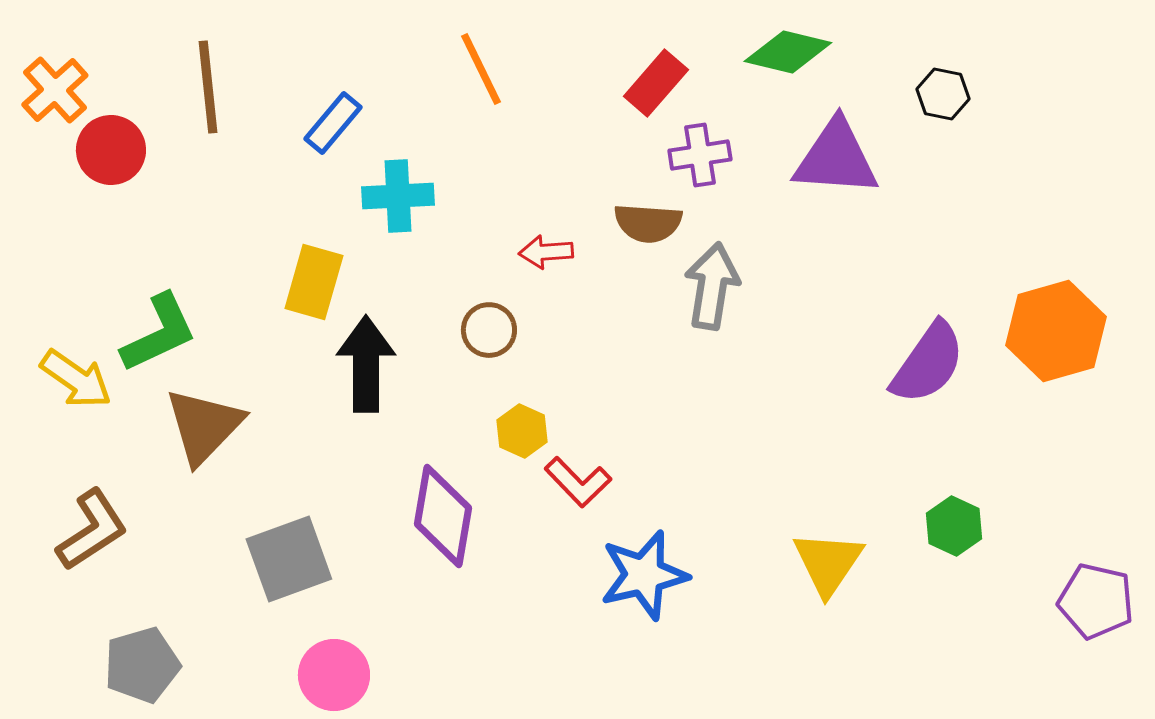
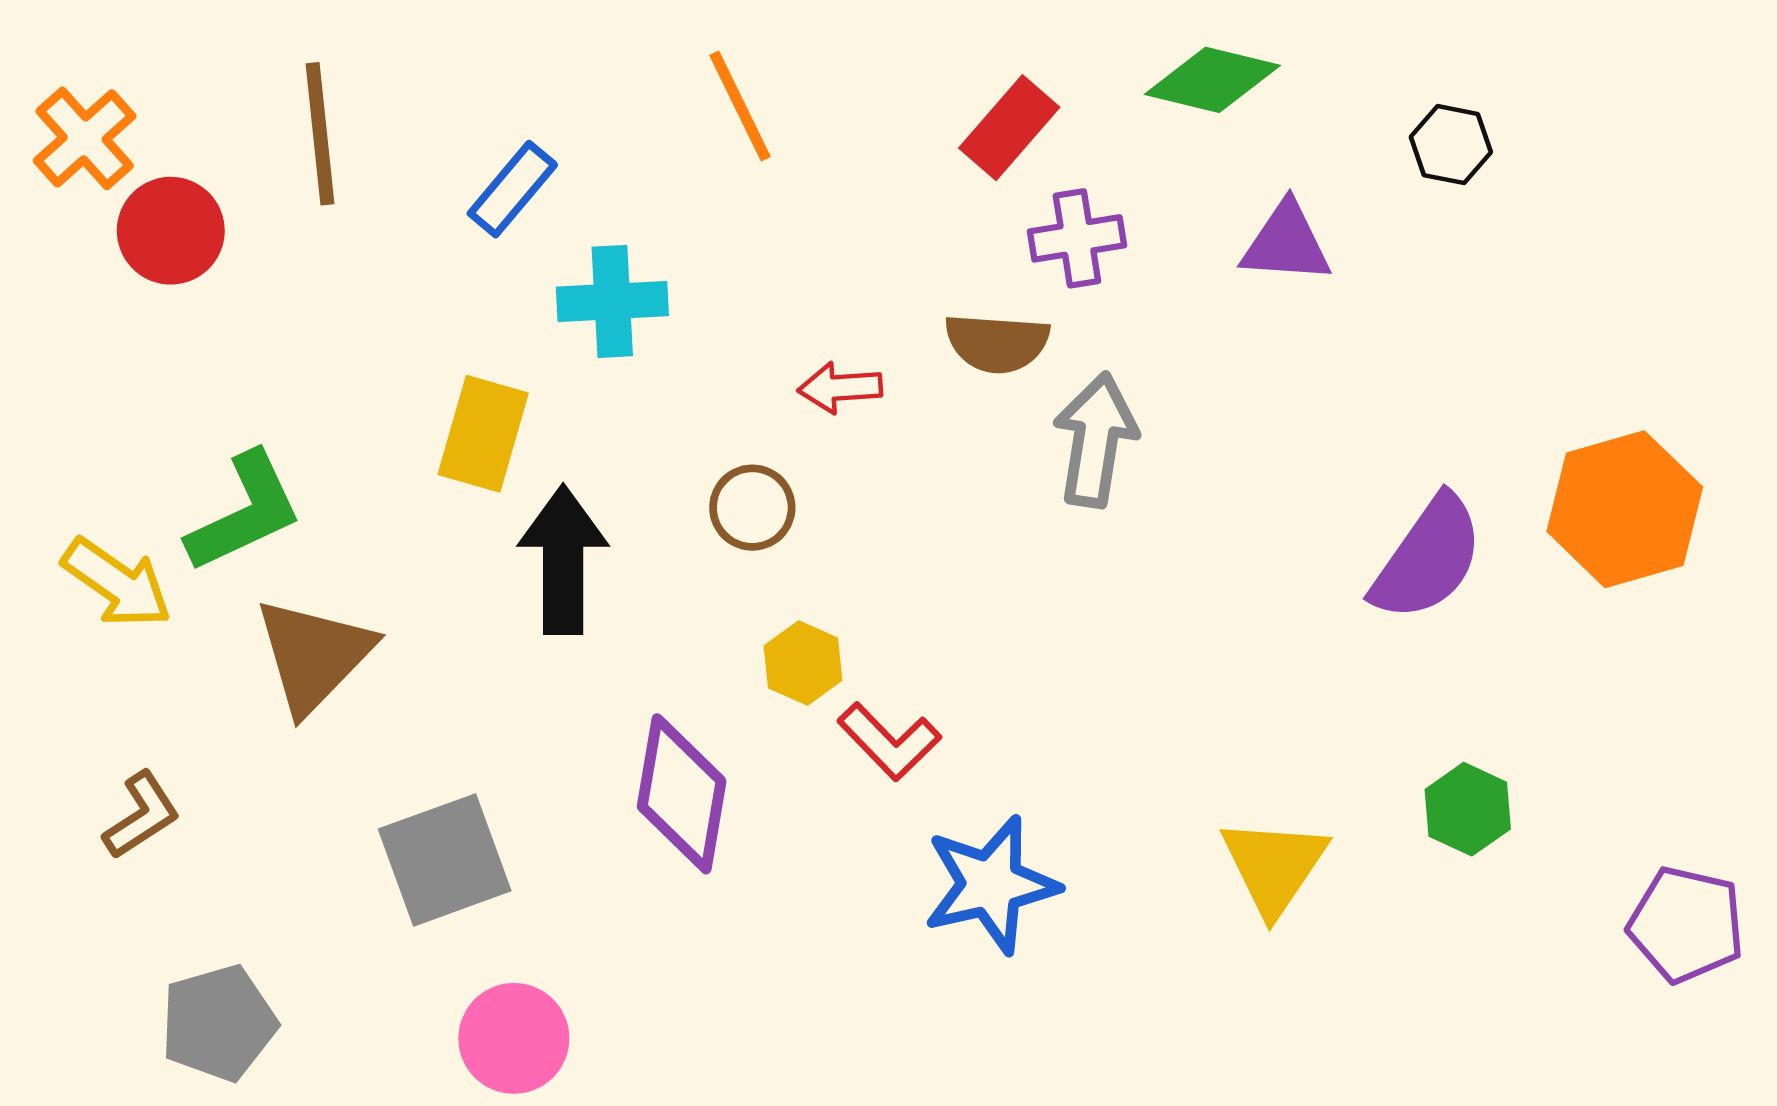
purple triangle: (836, 158) -> (1286, 243), size x0.7
brown L-shape: (92, 530) -> (142, 815), size x0.7

